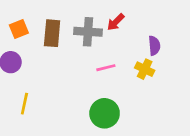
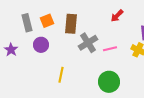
gray cross: (88, 32) -> (88, 43), moved, turned -36
yellow line: (24, 104) -> (61, 75), moved

